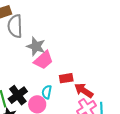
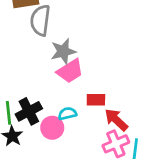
gray star: (36, 46) -> (63, 51), turned 30
cyan semicircle: (47, 92) -> (67, 114), turned 56

